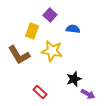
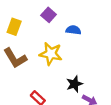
yellow rectangle: (32, 31) -> (14, 27), moved

